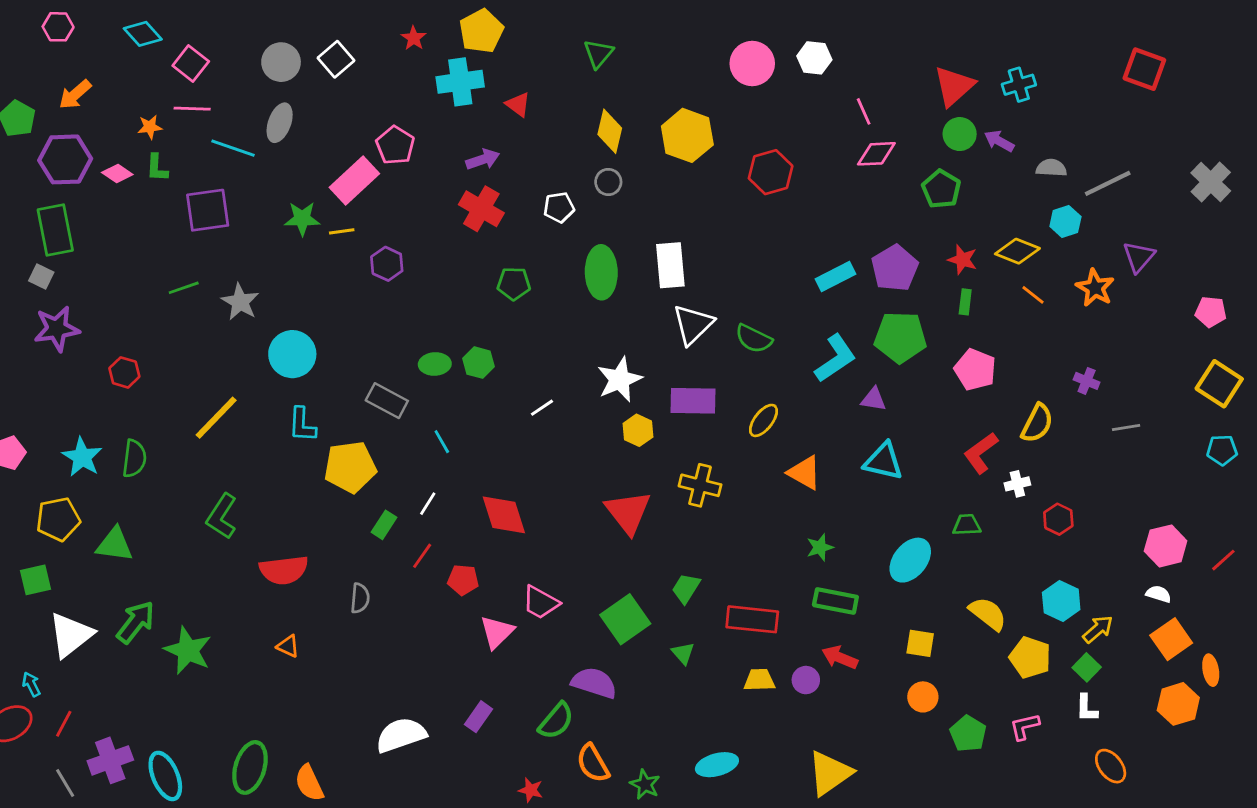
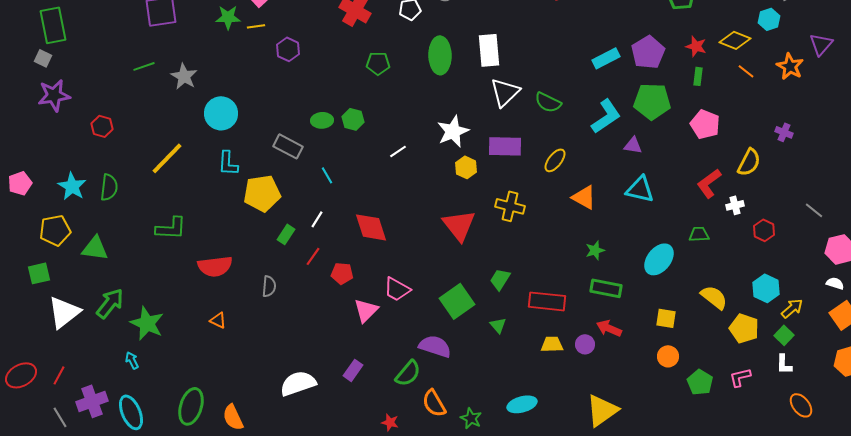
gray line: (1126, 427) -> (814, 210), moved, turned 48
green L-shape: (222, 516) -> (171, 228), turned -120
cyan arrow: (31, 684) -> (132, 360), moved

